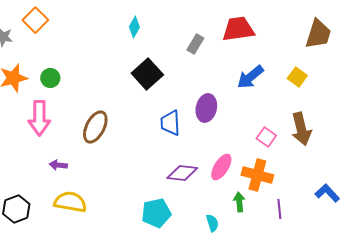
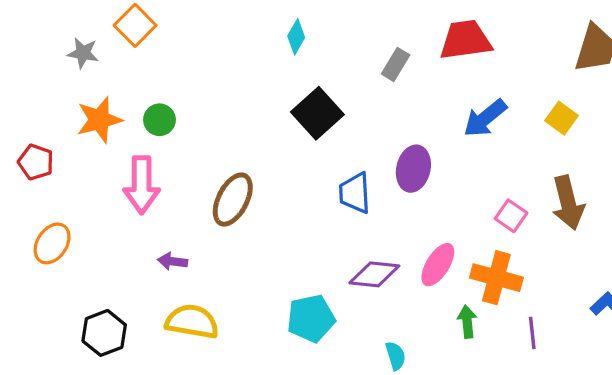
cyan pentagon: (156, 213) -> (311, 318), moved
cyan semicircle: (212, 223) -> (396, 356), moved

